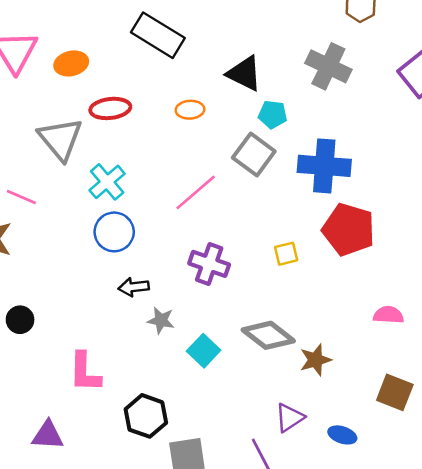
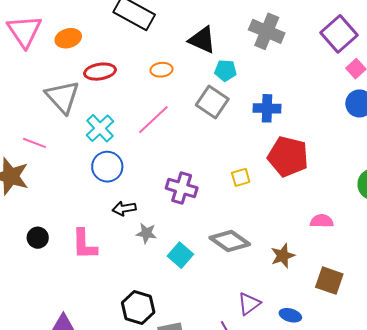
blue cross: (324, 166) -> (267, 108), size x0.7
pink line: (196, 192) -> (153, 120), moved
brown star: (315, 360) -> (283, 256), moved
pink L-shape: (85, 372) -> (84, 244), moved

